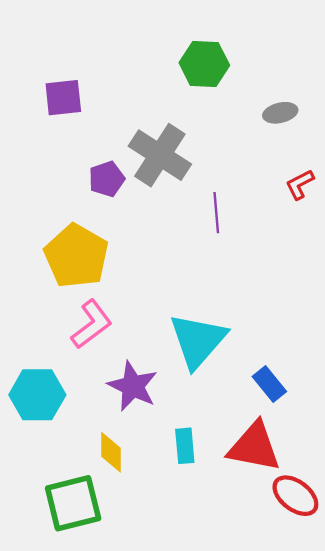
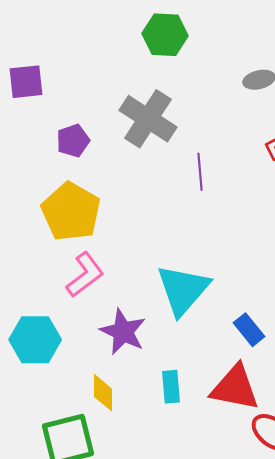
green hexagon: (204, 64) -> (165, 35), moved
purple square: (63, 98) -> (26, 82), moved
purple pentagon: (107, 179) -> (73, 141), moved

